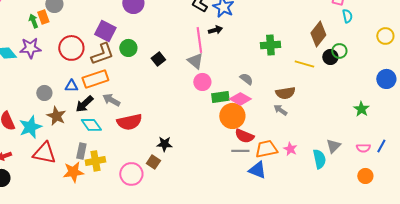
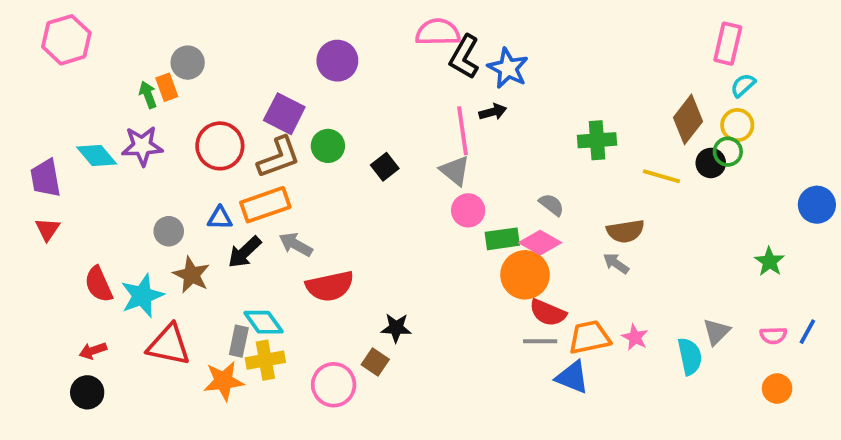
cyan semicircle: (347, 16) -> (743, 85), turned -120
yellow circle: (385, 36) -> (737, 125), moved
cyan diamond: (91, 125) -> (263, 322), moved

